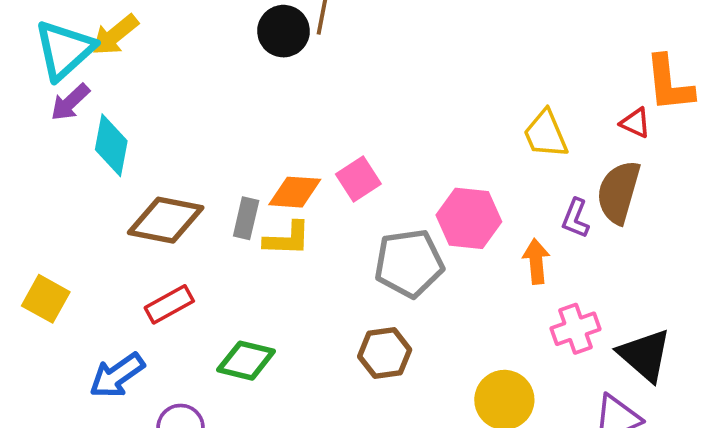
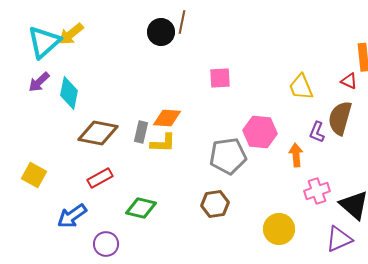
purple arrow: (70, 102) -> (39, 82), moved
pink square: (358, 179) -> (220, 78), moved, turned 30

